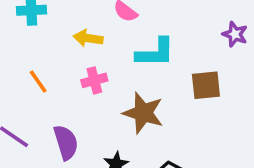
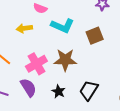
cyan L-shape: (155, 53) -> (62, 26), turned 40
pink cross: (94, 80) -> (36, 64), moved, size x1.5

